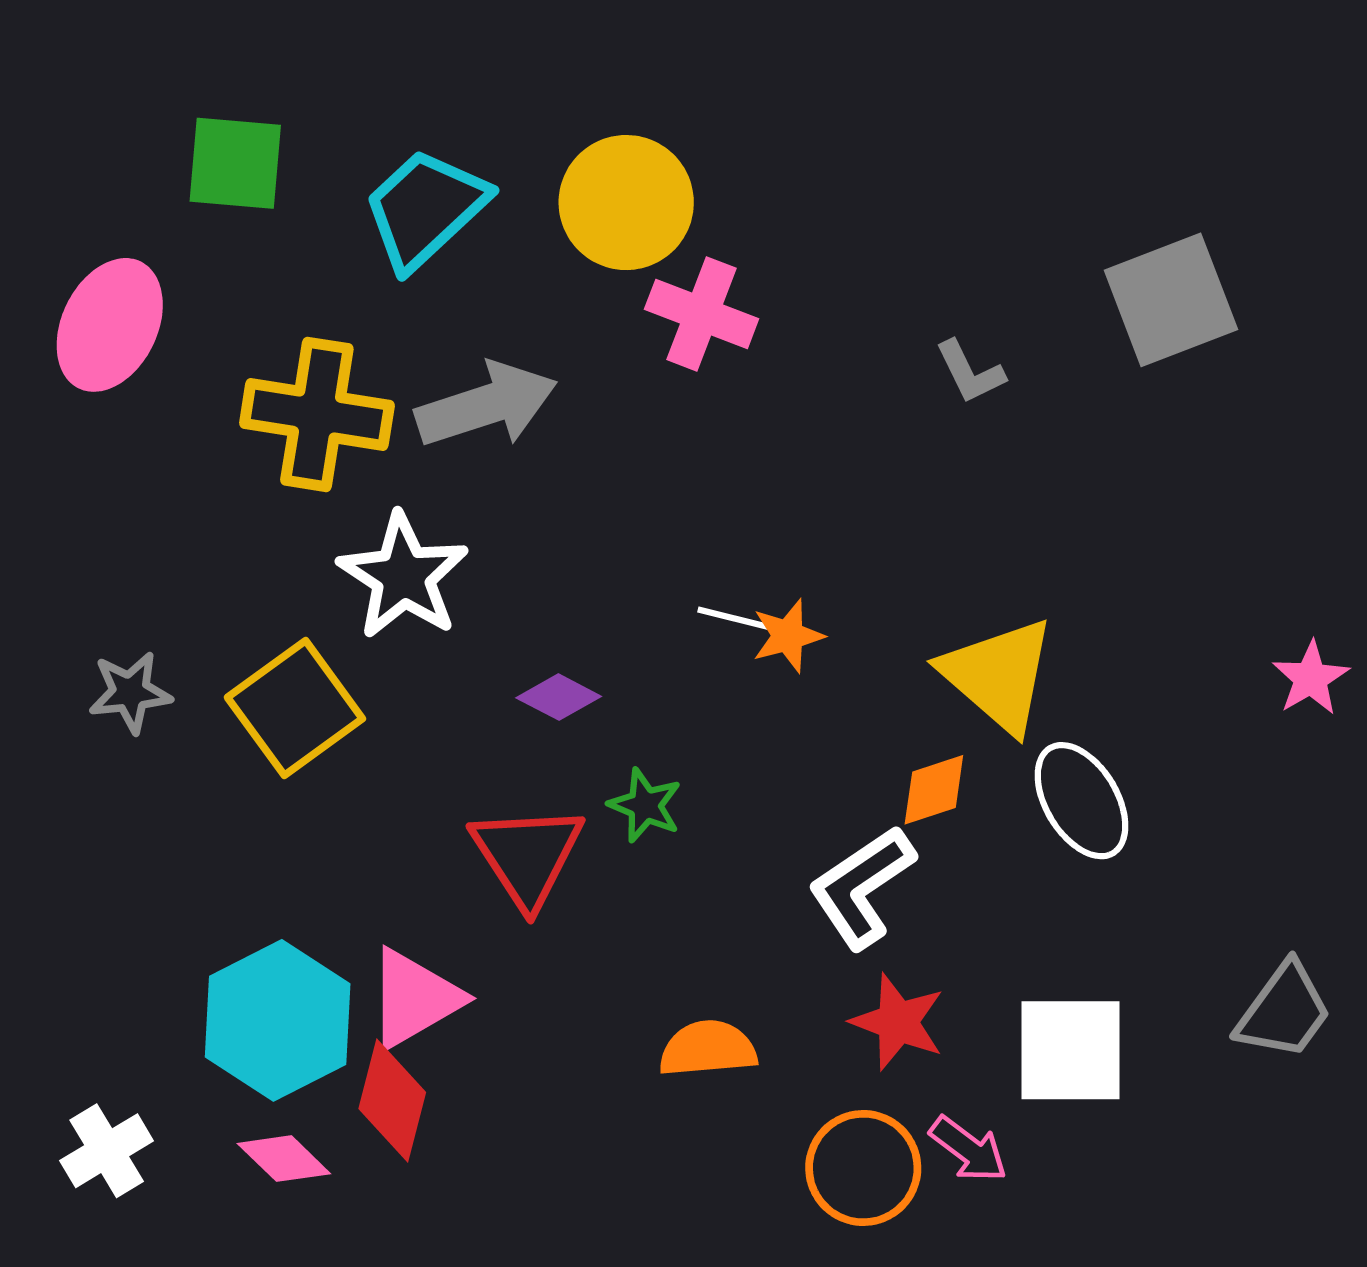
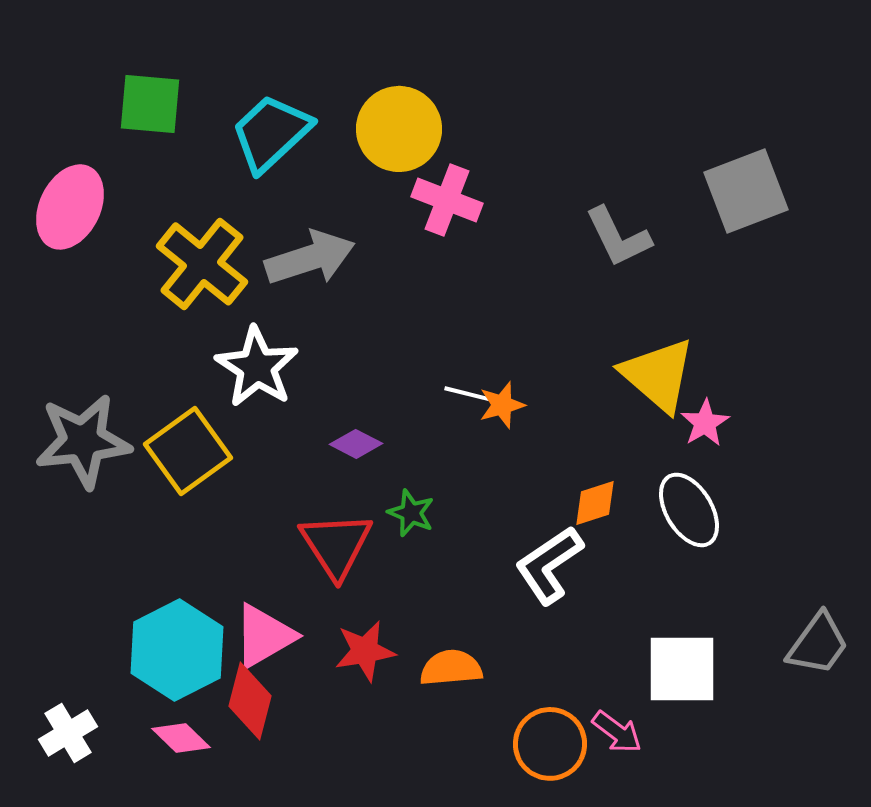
gray L-shape: (970, 372) -> (618, 237), size x1.5
yellow cross: (317, 414) -> (202, 264), turned 30
yellow triangle: (998, 675) -> (658, 375), moved
pink star: (1311, 678) -> (705, 423), moved
gray star: (130, 692) -> (83, 441), size x1.8
red star: (898, 1022) -> (365, 651), moved, turned -30

